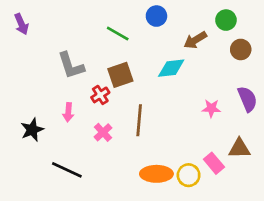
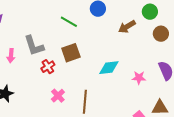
cyan diamond: (171, 68) -> (109, 68), moved
red cross: (100, 95) -> (48, 67), moved
pink arrow: (68, 112) -> (11, 56), moved
brown line: (139, 120) -> (85, 102), moved

